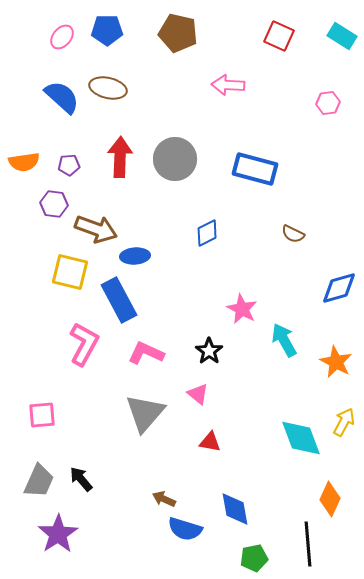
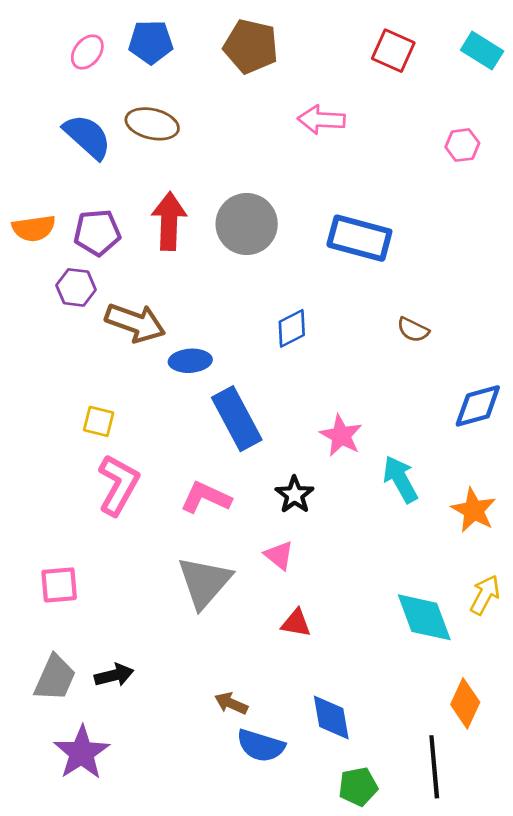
purple pentagon: (69, 165) -> (97, 232), size x1.5
yellow square: (70, 272) -> (99, 421), moved, size x0.6
blue rectangle: (119, 300) -> (237, 419), moved
black arrow: (81, 479) -> (114, 675), turned 116

